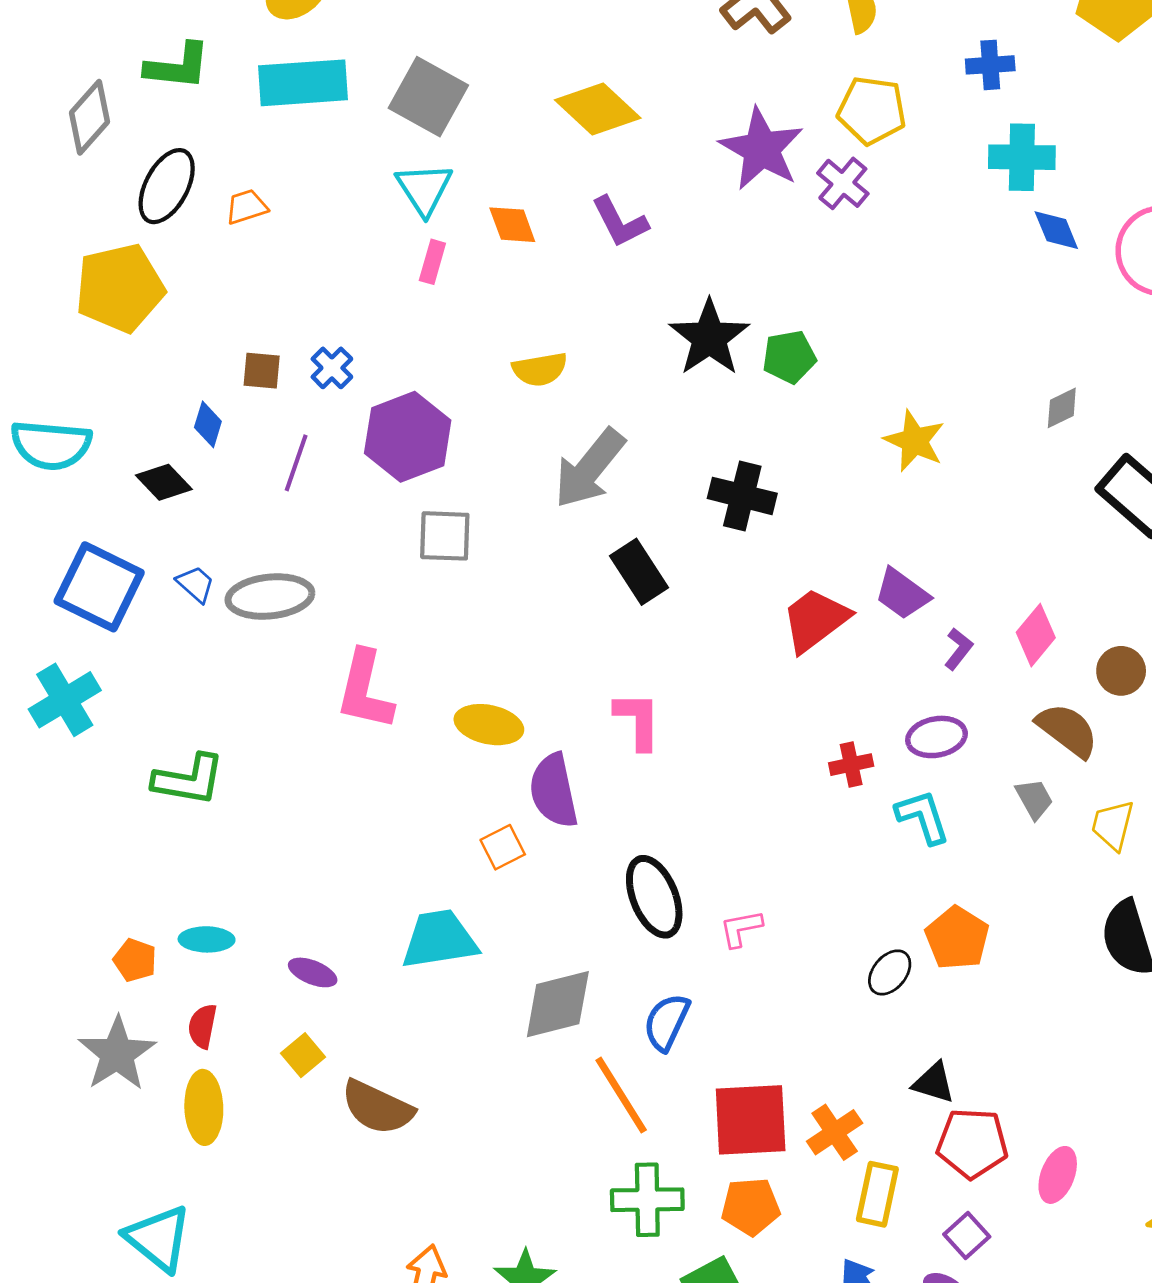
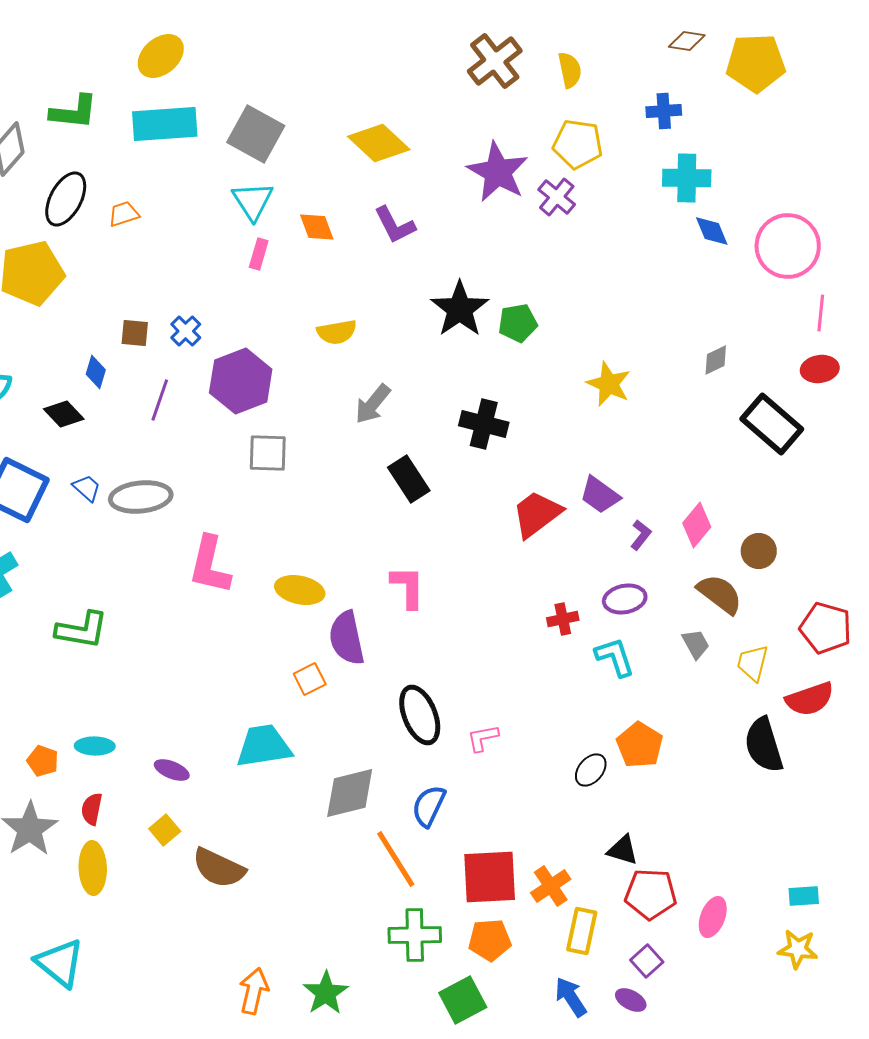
gray arrow: (589, 468) -> (373, 404), size x0.7

